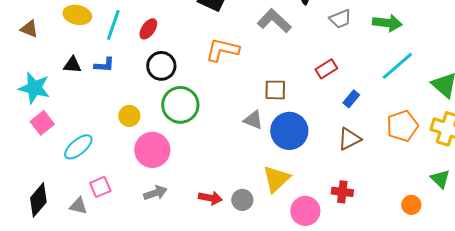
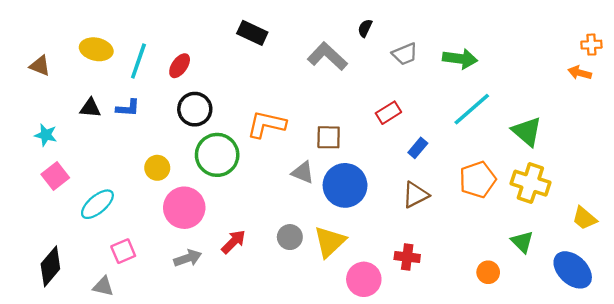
orange L-shape: (222, 50) -> (266, 124), moved
cyan star: (34, 88) -> (46, 135), size x0.6
red arrow: (210, 198) -> (234, 242), moved, turned -55
gray circle: (242, 200) -> (290, 237), moved
gray triangle: (78, 206) -> (103, 286), moved

